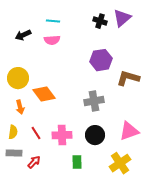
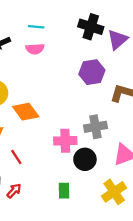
purple triangle: (122, 18) -> (118, 40), moved
black cross: (100, 21) -> (91, 27), size x1.5
gray cross: (94, 101) -> (95, 127), moved
pink cross: (62, 135) -> (65, 141), moved

